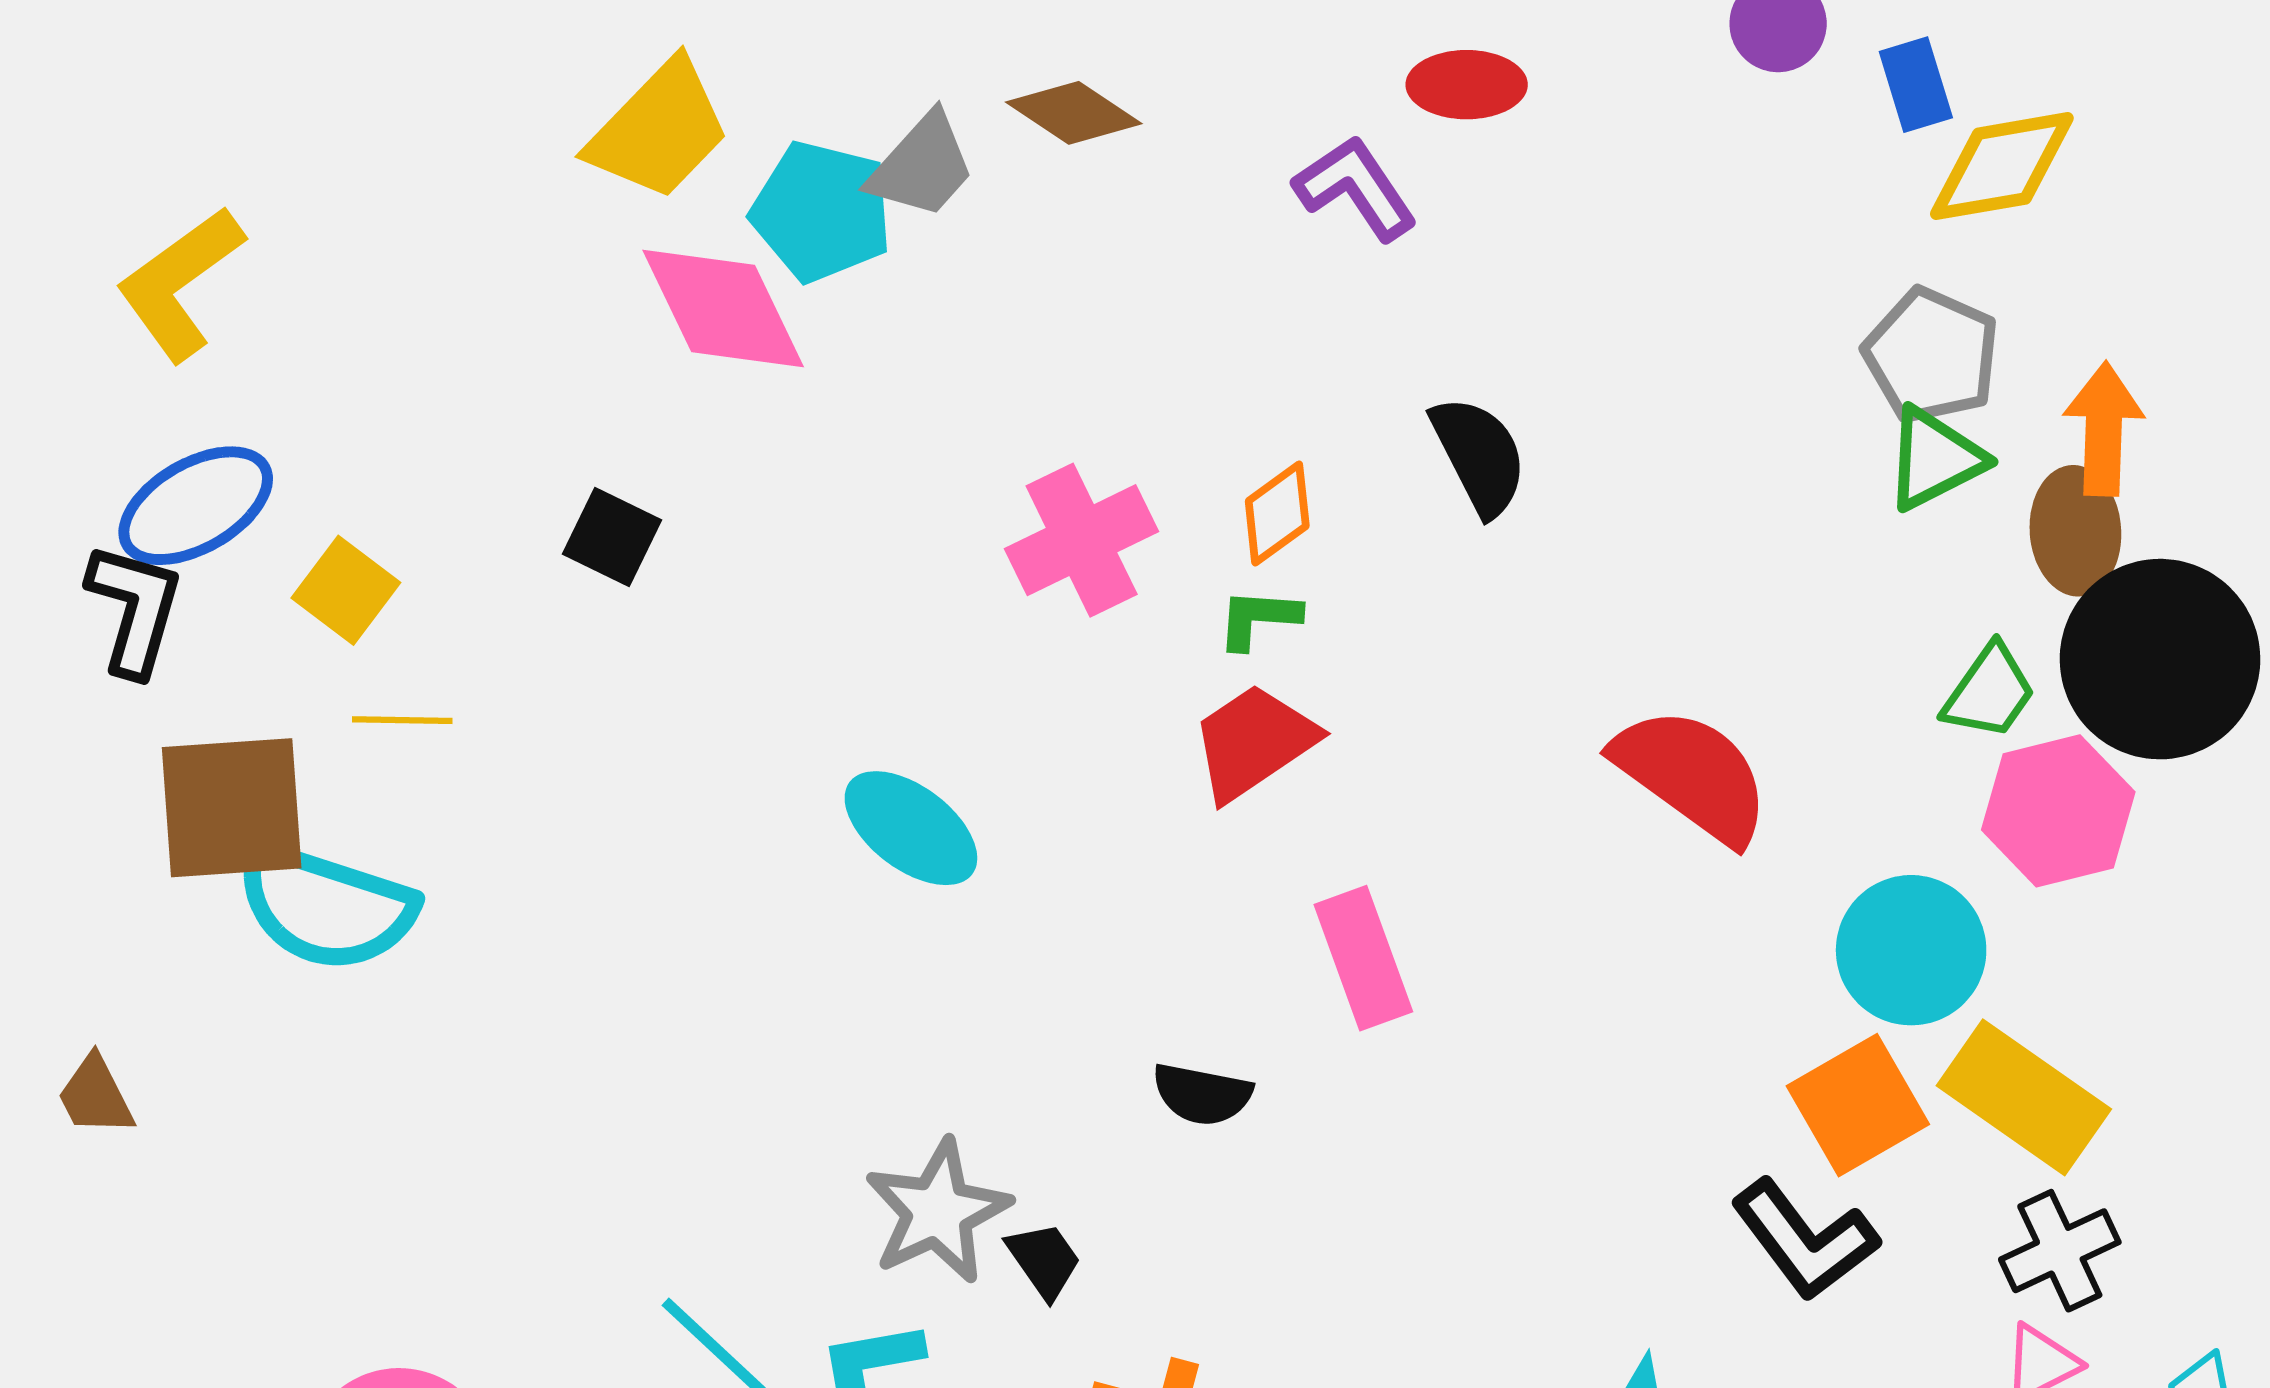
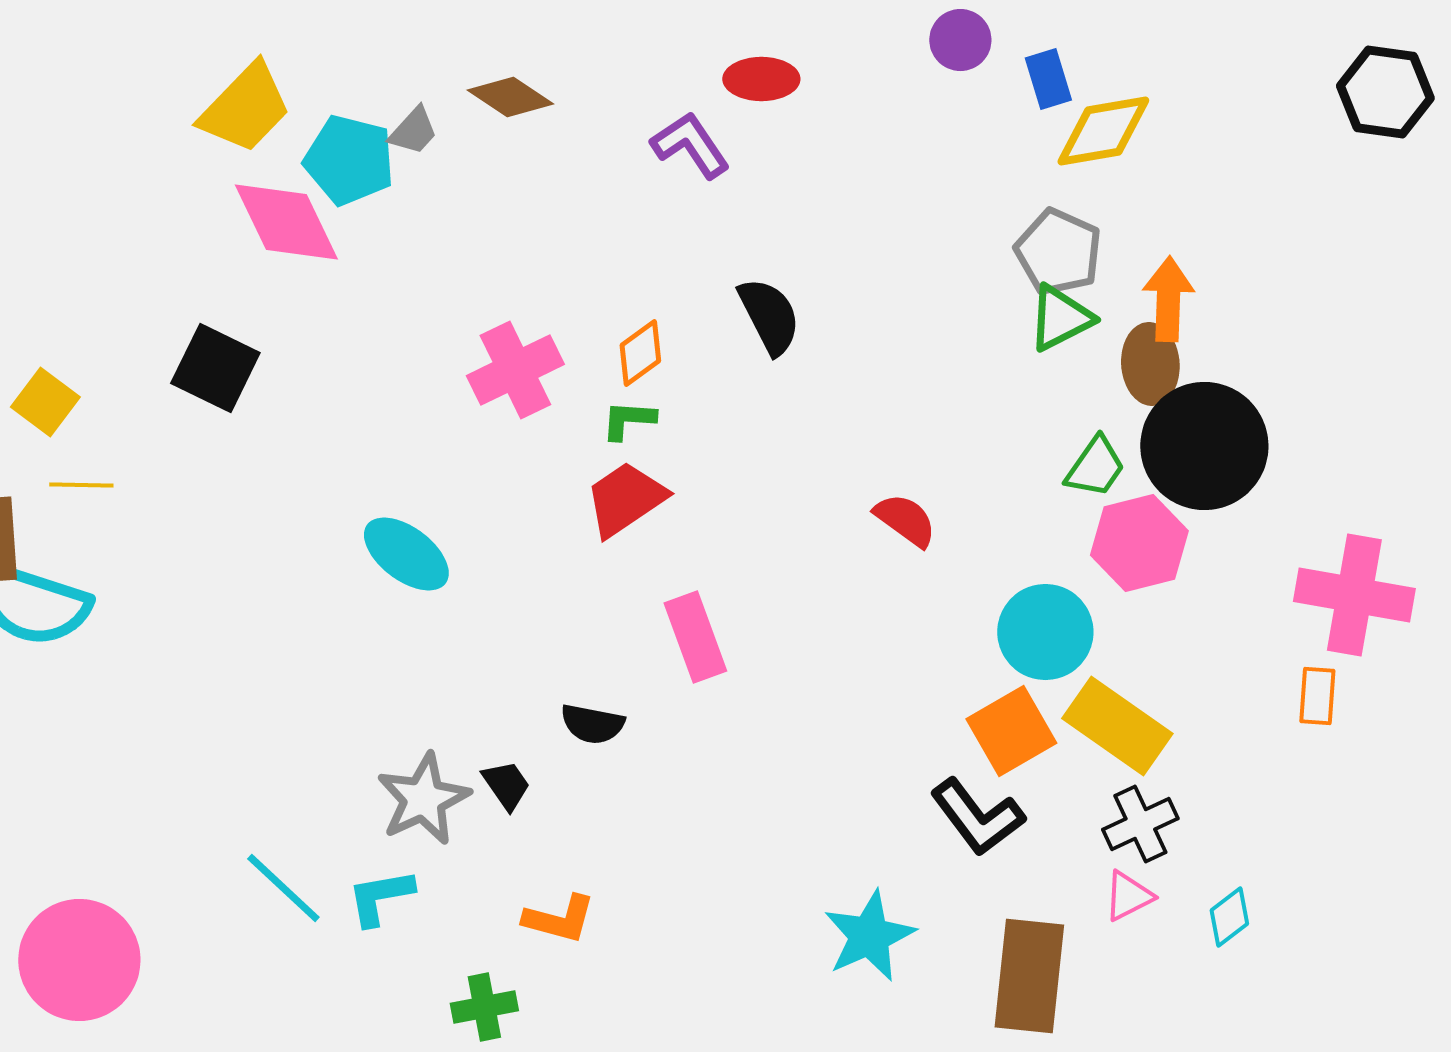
gray trapezoid: (922, 166) -> (413, 131), size x0.7
black square: (612, 537) -> (215, 368), size x1.4
red semicircle: (1692, 775) -> (905, 520), size x0.6
black trapezoid: (1044, 1260) -> (506, 785), moved

